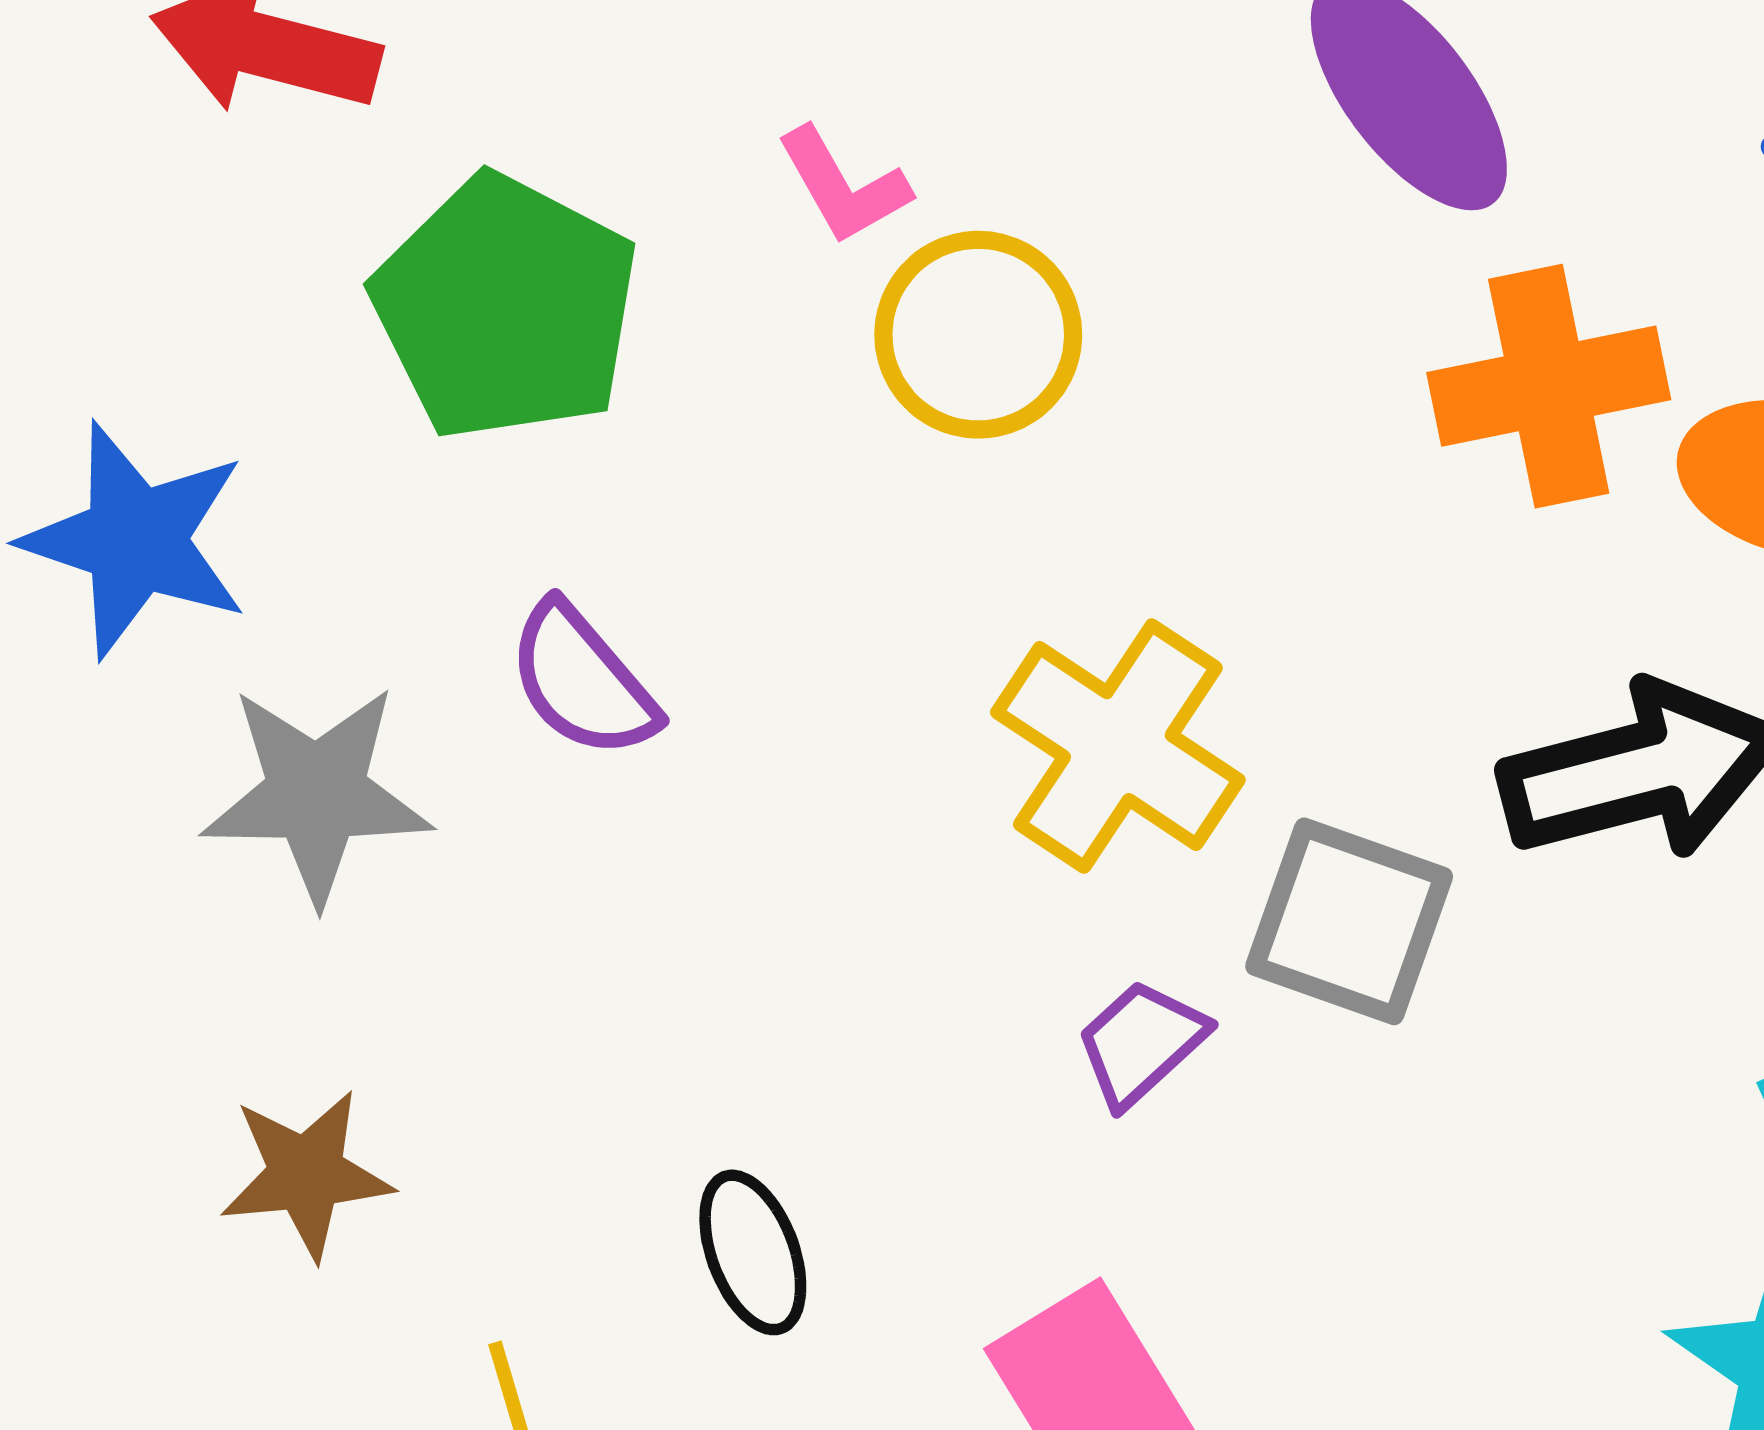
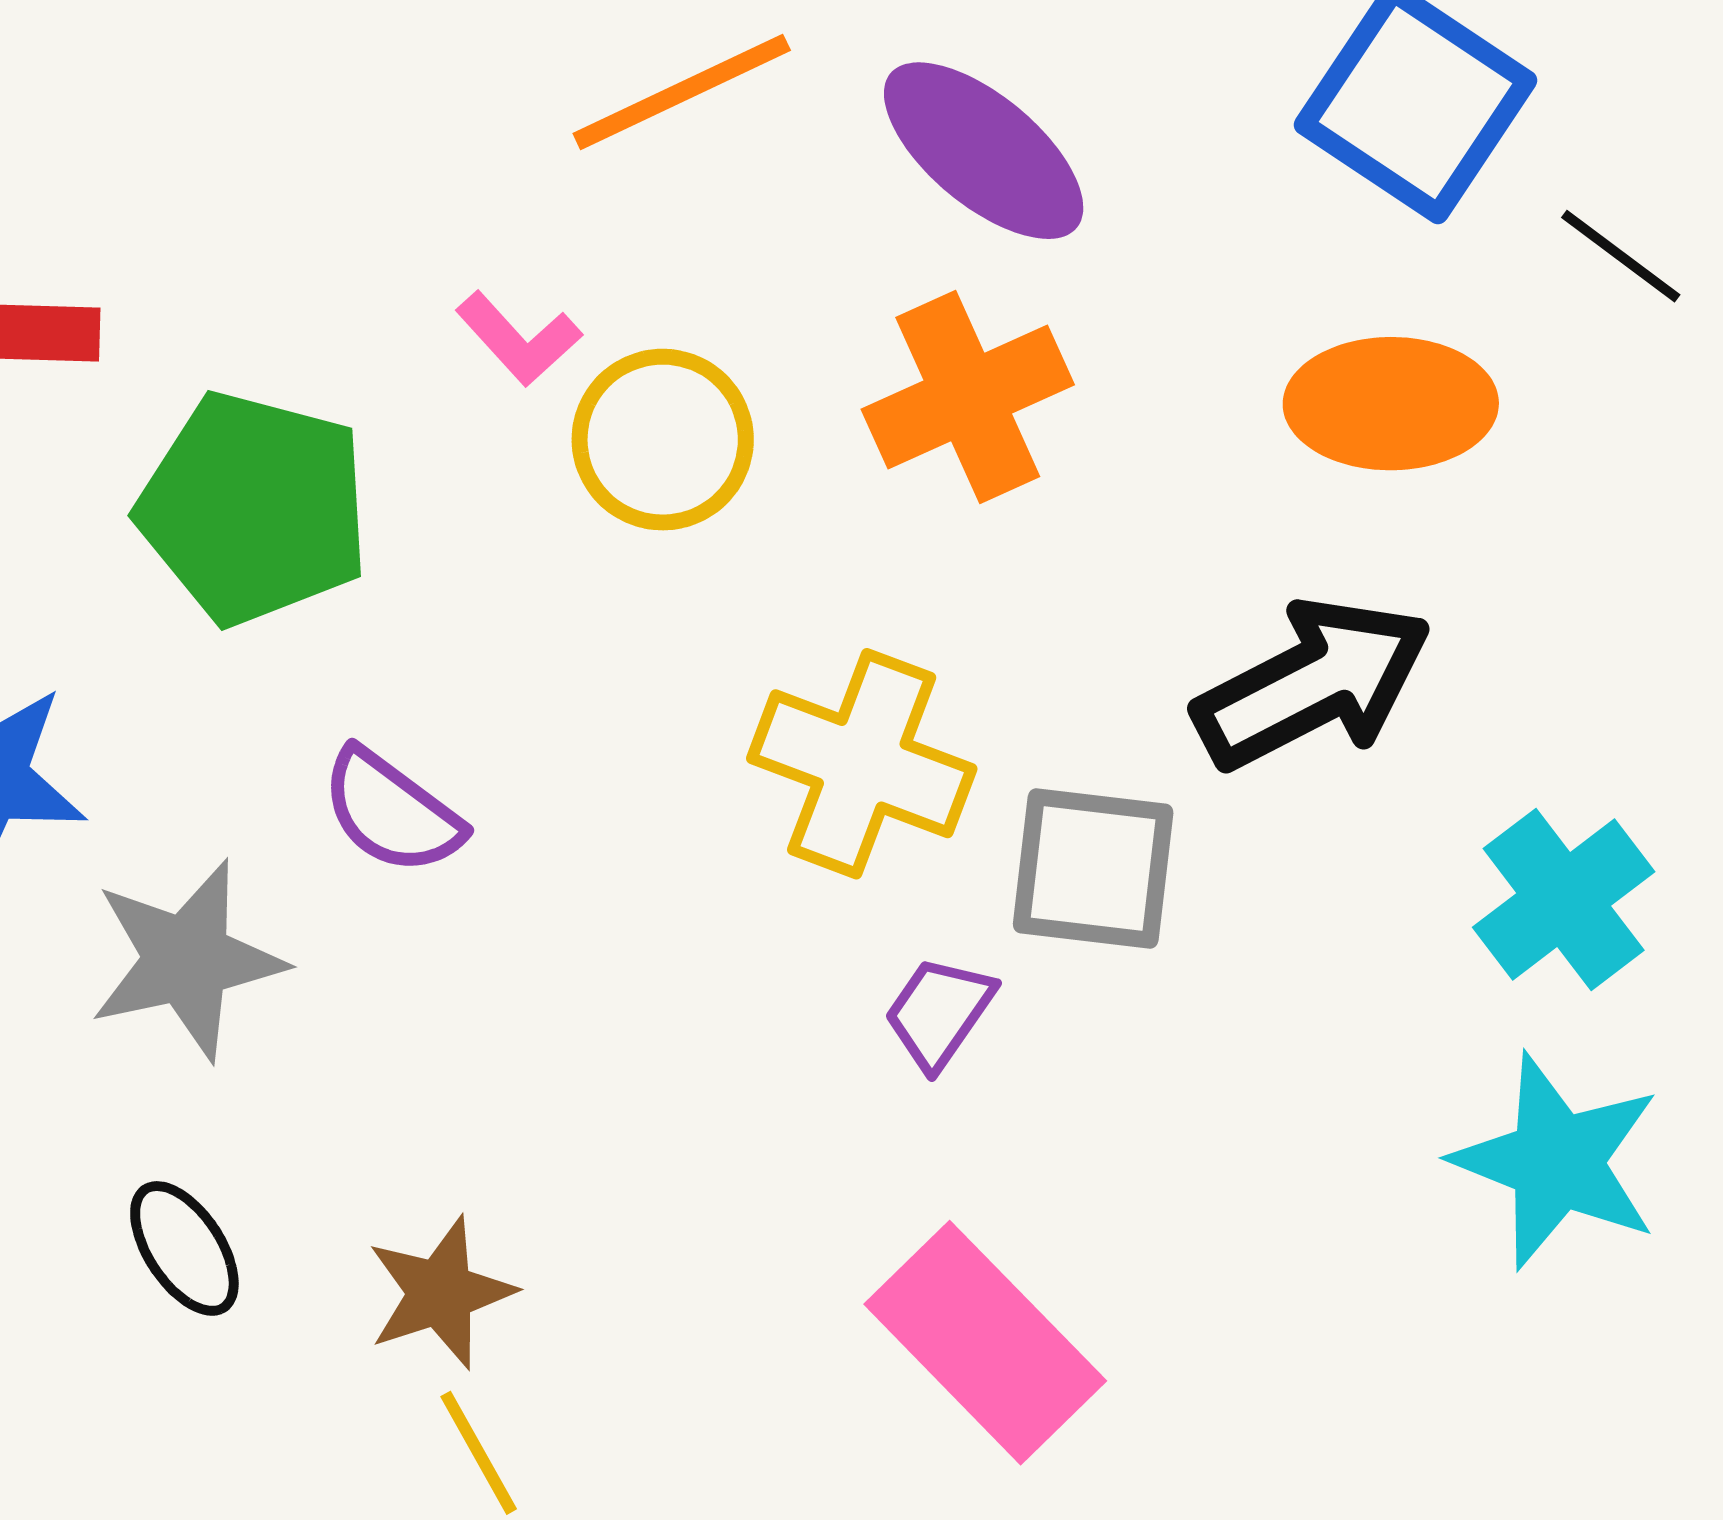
orange cross: (1549, 386) -> (968, 397), moved
brown star: (306, 1174) -> (440, 1293), moved
black ellipse: (753, 1252) -> (184, 1248), moved

